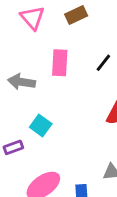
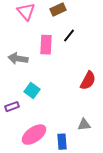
black line: (103, 63) -> (69, 36), moved

